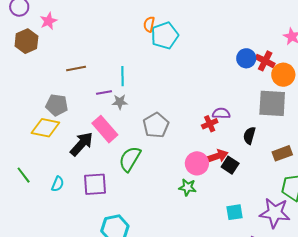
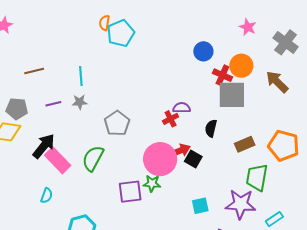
red cross: (265, 61) -> (222, 75), moved
purple line: (104, 93) -> (53, 104), moved
pink rectangle: (105, 129) -> (58, 160), moved
pink circle: (197, 163) -> (160, 159), size x1.4
cyan semicircle: (58, 184) -> (47, 196), moved
purple square: (95, 184) -> (130, 192), moved

